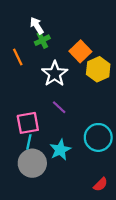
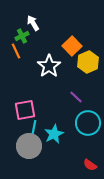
green cross: (42, 40) -> (22, 36), moved
purple line: (59, 107) -> (76, 97), moved
cyan line: (29, 142) -> (34, 127), moved
red semicircle: (100, 184) -> (90, 165), turned 80

